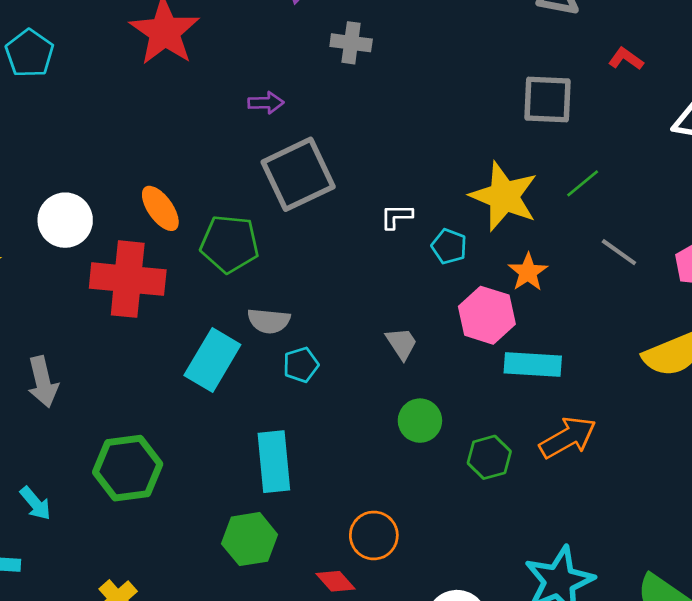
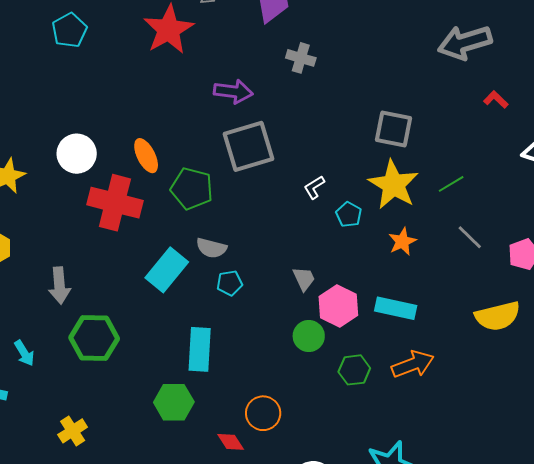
gray square: (547, 99) -> (393, 129), moved
purple arrow: (266, 103) -> (233, 92), size x1.5
white L-shape: (396, 216) -> (314, 187), turned -40
pink hexagon: (487, 315) -> (338, 306), moved
gray arrow: (43, 382) -> (59, 285), moved

